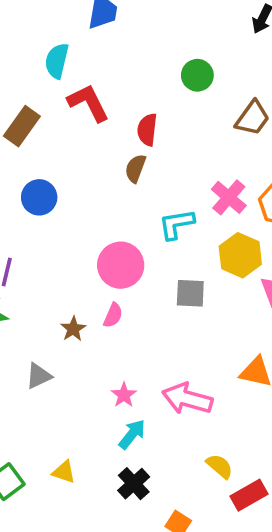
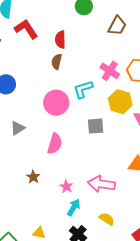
pink circle: (121, 265) -> (56, 103), moved
pink semicircle: (113, 315) -> (55, 144), size x1.5
brown star: (73, 329) -> (33, 177), moved
gray triangle: (39, 376) -> (18, 128), moved
yellow semicircle: (220, 466) -> (107, 219), moved

